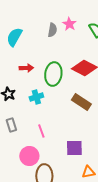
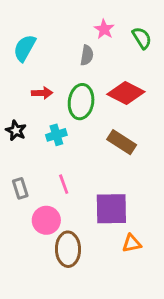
gray semicircle: (52, 30) -> (87, 55), moved
gray rectangle: (11, 125) -> (20, 188), moved
purple square: (74, 148) -> (111, 209), size x1.4

